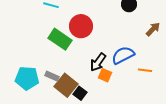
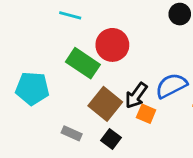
gray rectangle: (52, 76) -> (72, 133), moved
cyan pentagon: (27, 78) -> (32, 88), moved
brown square: (66, 85) -> (105, 104), moved

